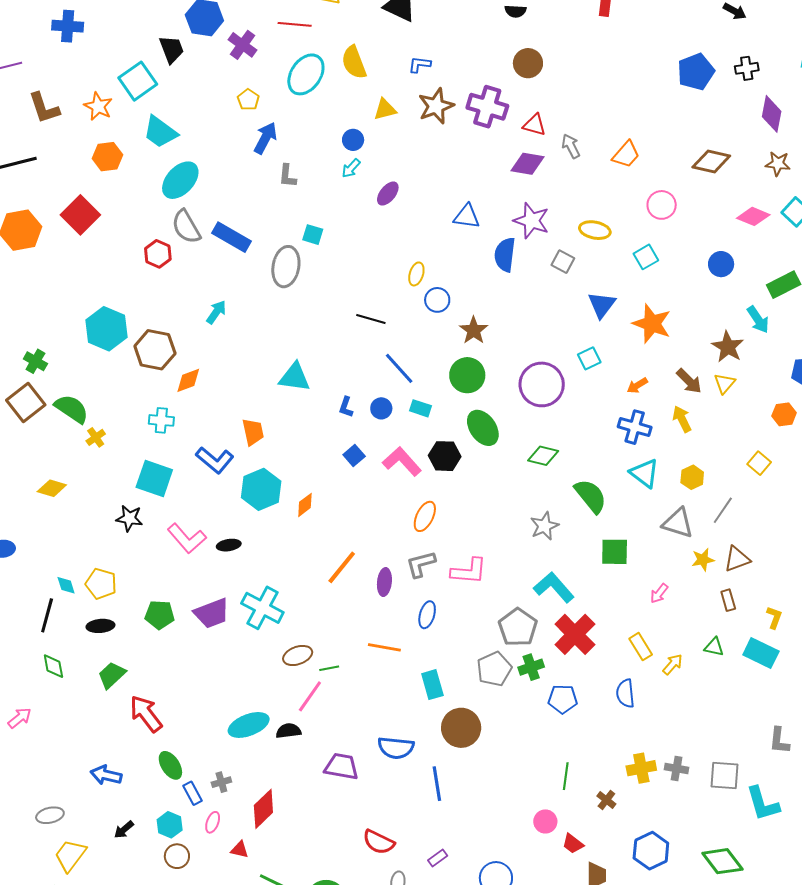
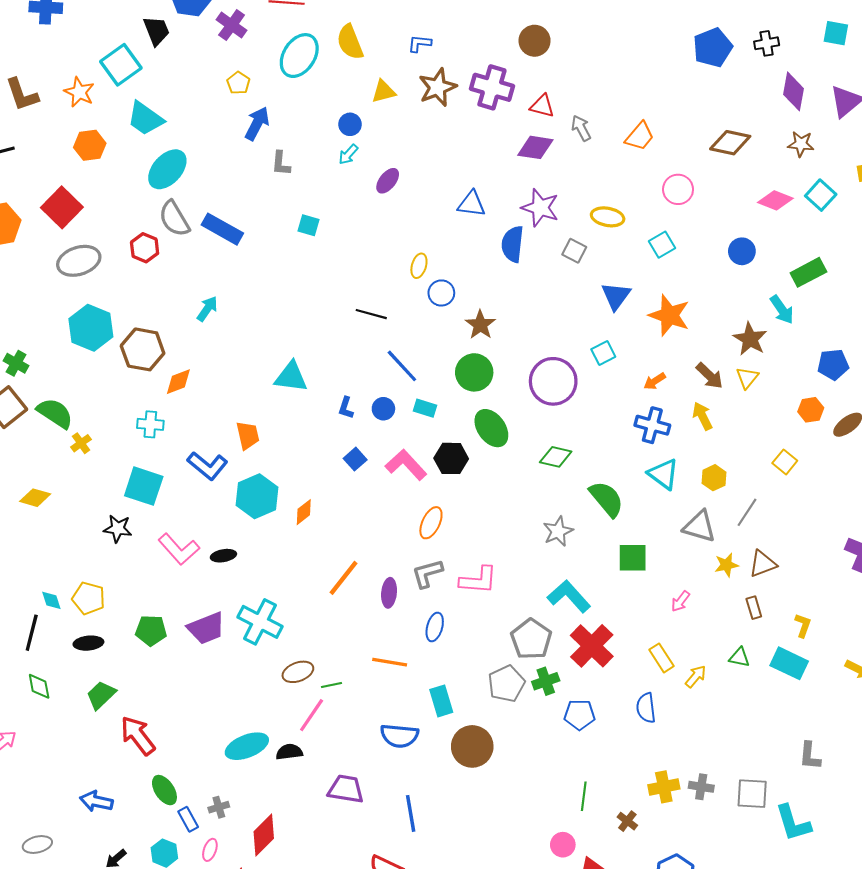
gray ellipse: (286, 267) -> (79, 261), moved, turned 63
blue semicircle: (396, 748) -> (399, 736), moved
blue line: (437, 784) -> (411, 813), moved

